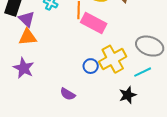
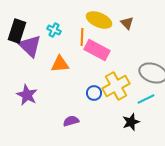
purple triangle: (27, 19) -> (30, 46), size x1.4
orange triangle: (28, 37) -> (60, 64), moved
purple semicircle: (68, 94) -> (71, 121), turned 133

